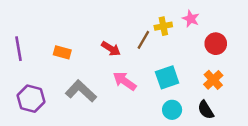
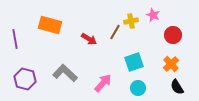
orange rectangle: (62, 52) -> (50, 25), moved, size x1.6
pink arrow: (125, 81) -> (103, 83), moved, turned 96
black semicircle: (206, 110) -> (177, 87), moved

